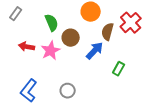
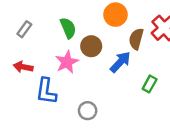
gray rectangle: (16, 14) -> (24, 29), moved
red arrow: (27, 47) -> (23, 67), moved
blue L-shape: (29, 91) -> (46, 91), moved, turned -30

